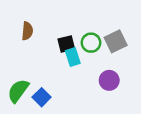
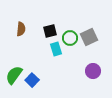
black square: (66, 44) -> (50, 31), moved
purple circle: (109, 80) -> (93, 71), moved

